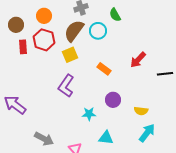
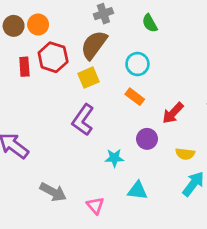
orange circle: (44, 16) -> (38, 25), moved
brown circle: (16, 25) -> (14, 26), moved
cyan circle: (98, 31) -> (137, 64), moved
red arrow: (138, 60) -> (173, 113), moved

